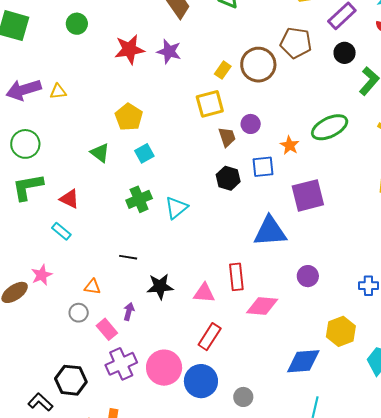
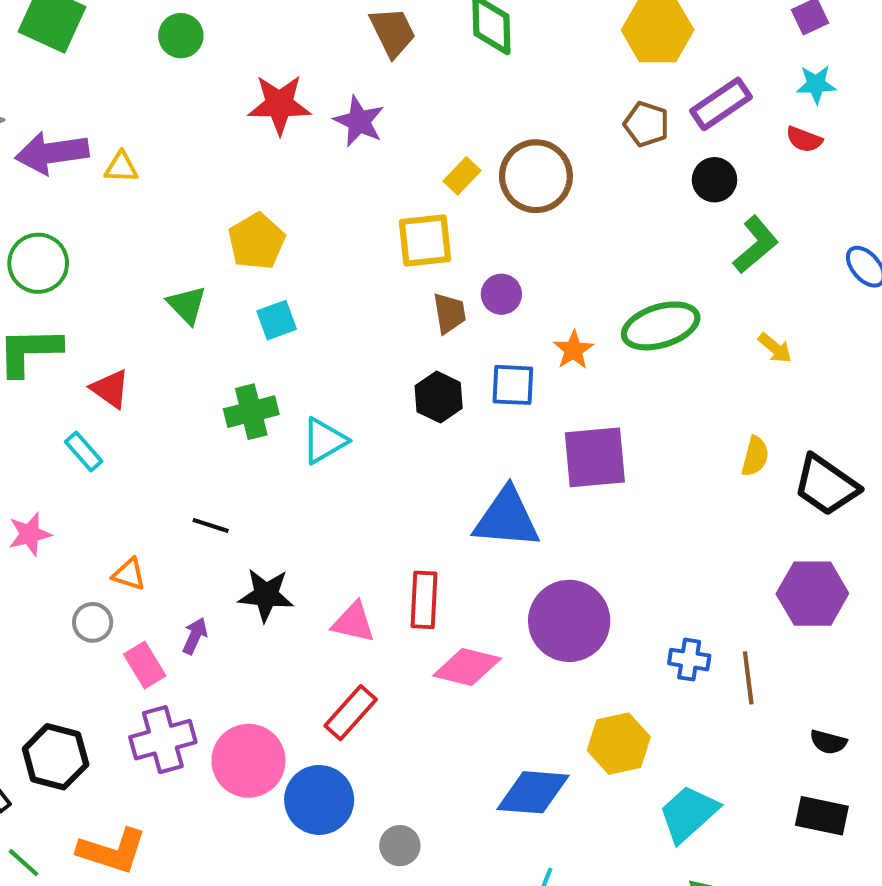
brown pentagon: (296, 43) -> (646, 124), moved, size x0.7
purple circle: (308, 276) -> (569, 621), size x1.8

